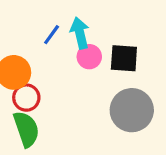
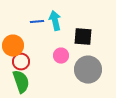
blue line: (52, 35) -> (37, 22), turned 48
pink circle: (89, 57) -> (61, 56), moved

